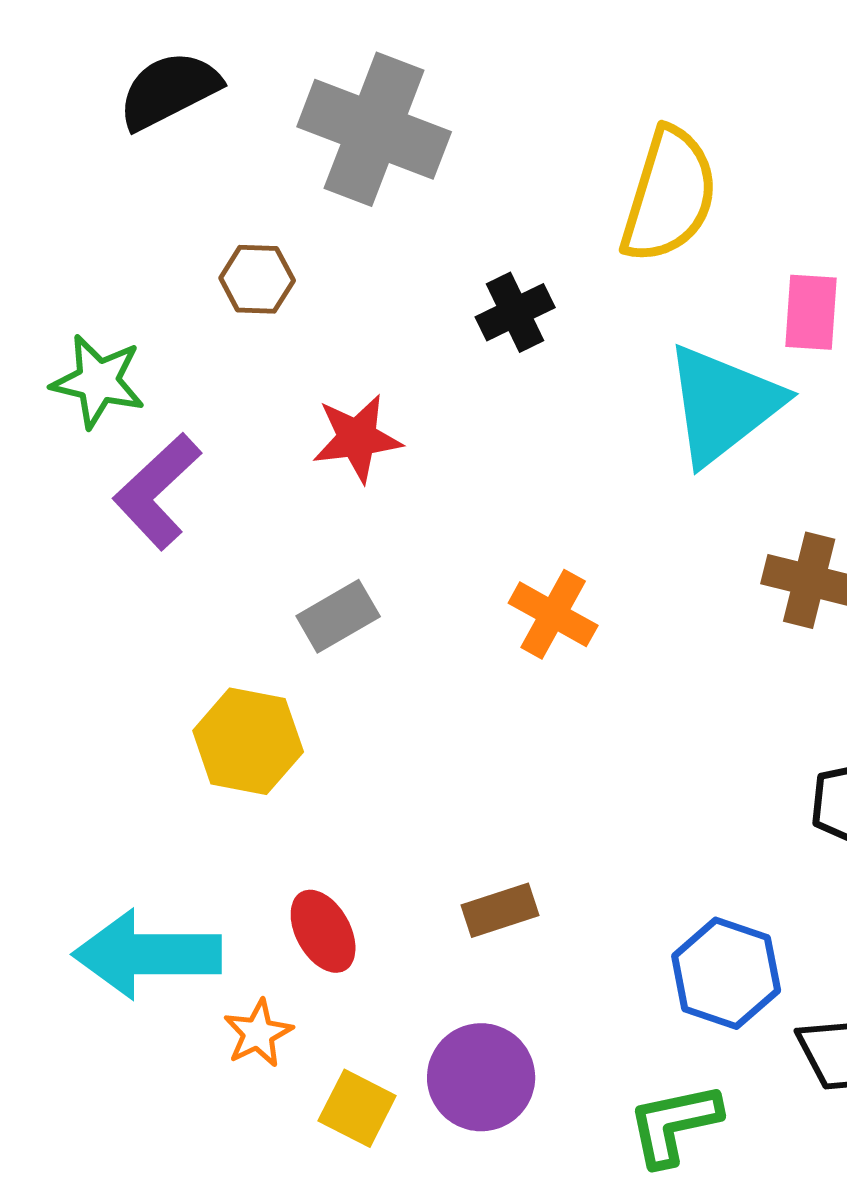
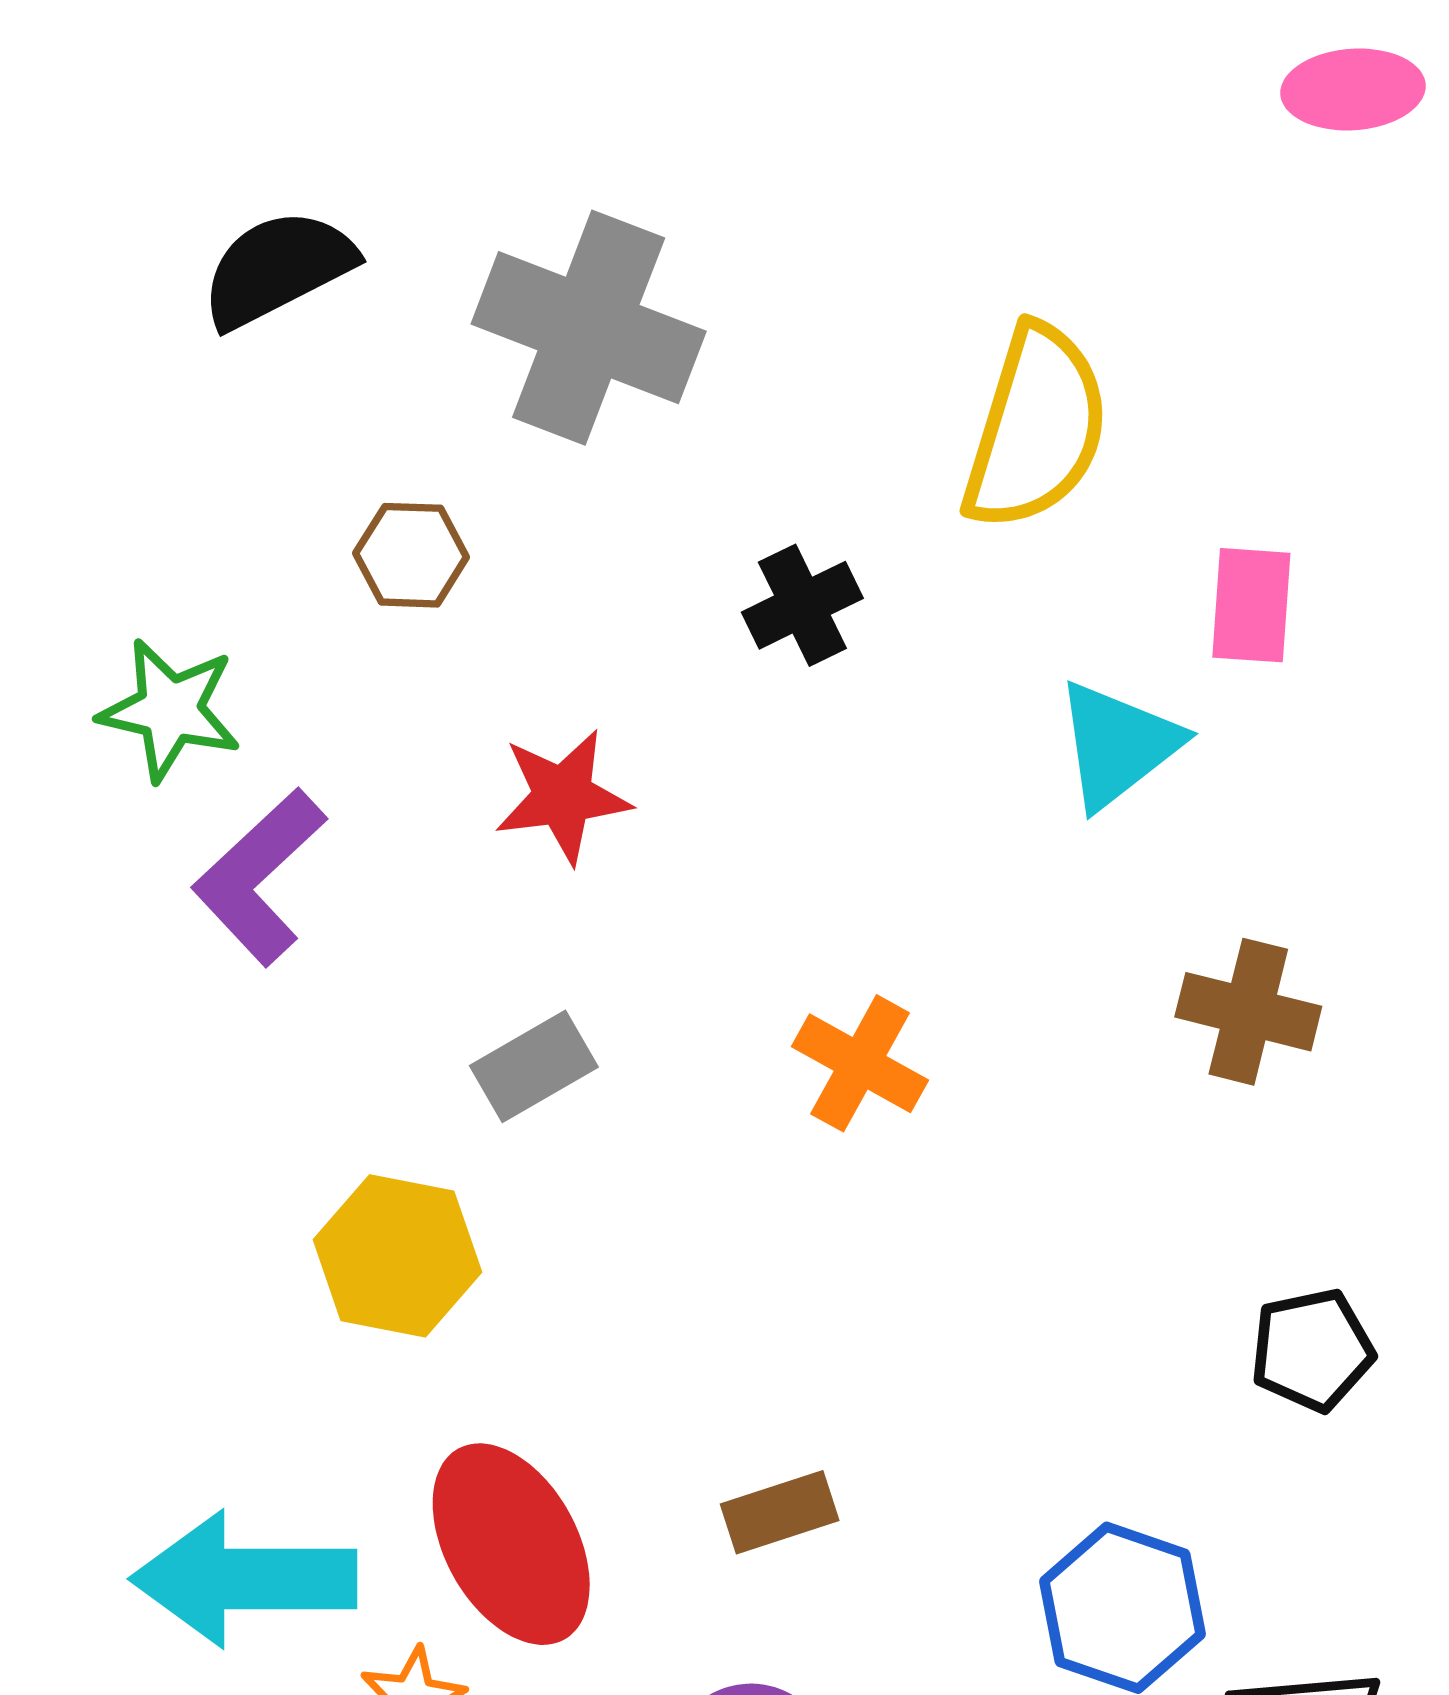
cyan triangle: (723, 404) -> (1118, 745), size x0.7
red ellipse: (323, 931) -> (511, 1544), size x1.6

